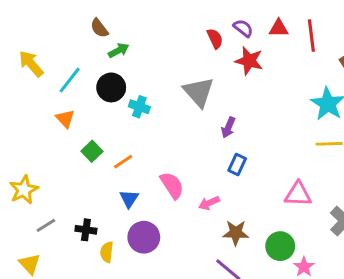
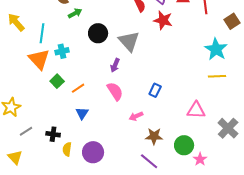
cyan line: (70, 80) -> (42, 33), turned -30
black circle: (111, 87) -> (98, 33), moved
cyan cross: (139, 107) -> (62, 51), moved, turned -32
orange triangle: (65, 119) -> (39, 59), size x1.6
purple arrow: (228, 127) -> (115, 65), moved
pink semicircle: (172, 185) -> (115, 91), moved
purple circle: (144, 237) -> (93, 152), moved

